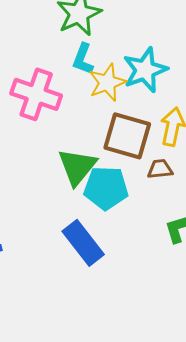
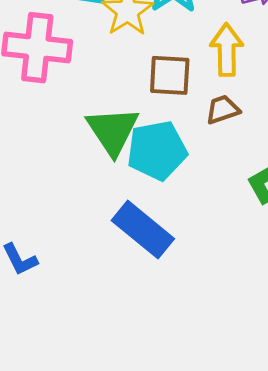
brown square: (127, 136) -> (170, 75), size x0.7

